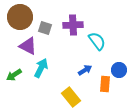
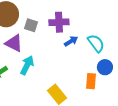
cyan semicircle: (97, 41) -> (96, 43), moved
blue arrow: (85, 70) -> (71, 41), moved

